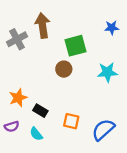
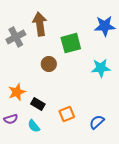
blue star: (112, 28) -> (105, 26), size x1.5
brown circle: (64, 69) -> (49, 64), moved
orange square: (71, 121) -> (67, 114), turned -35
blue semicircle: (103, 130) -> (97, 122), size x0.7

